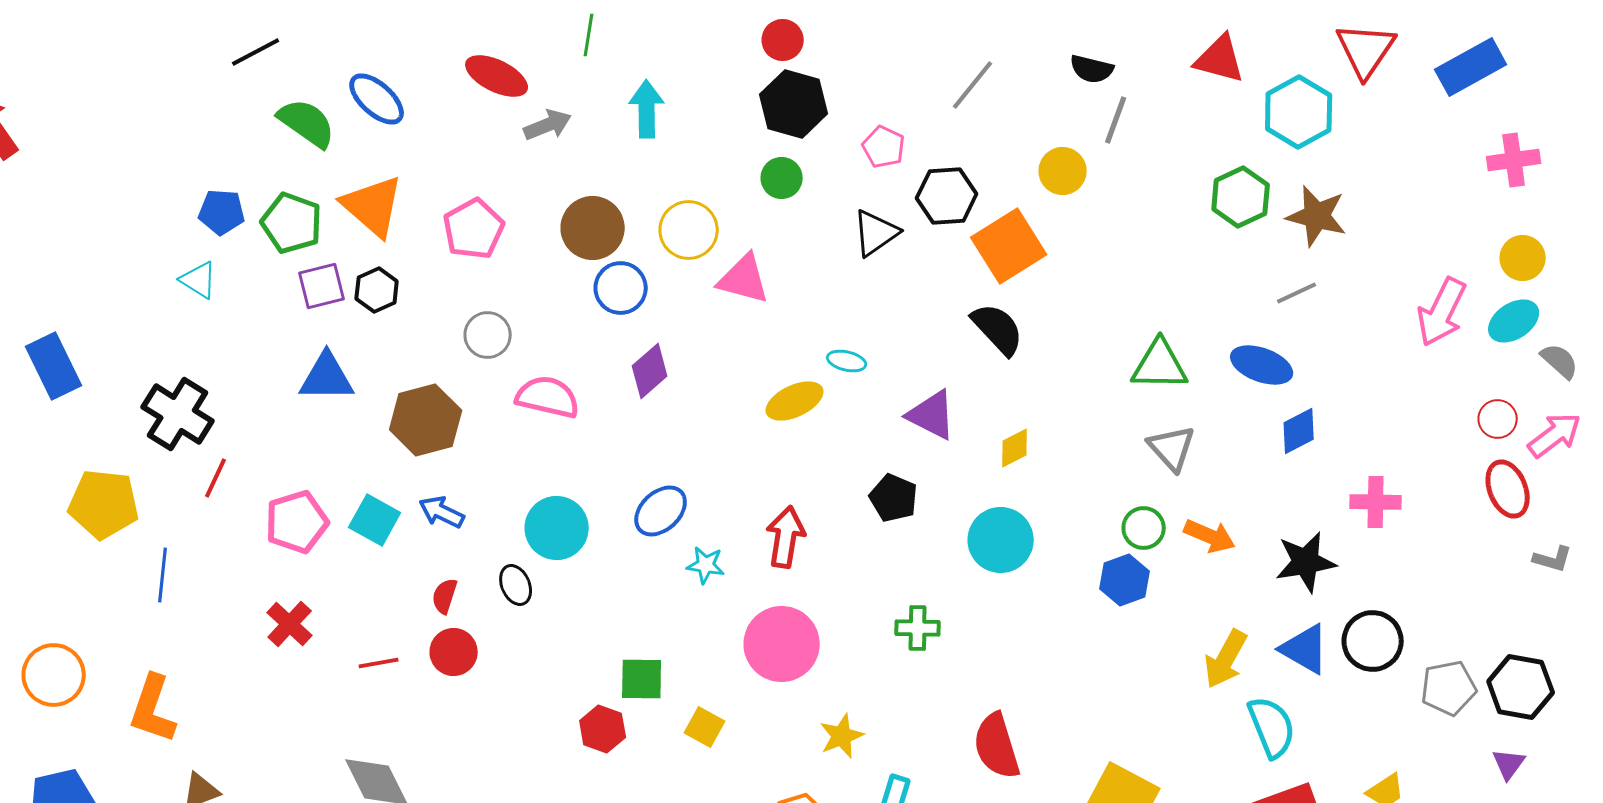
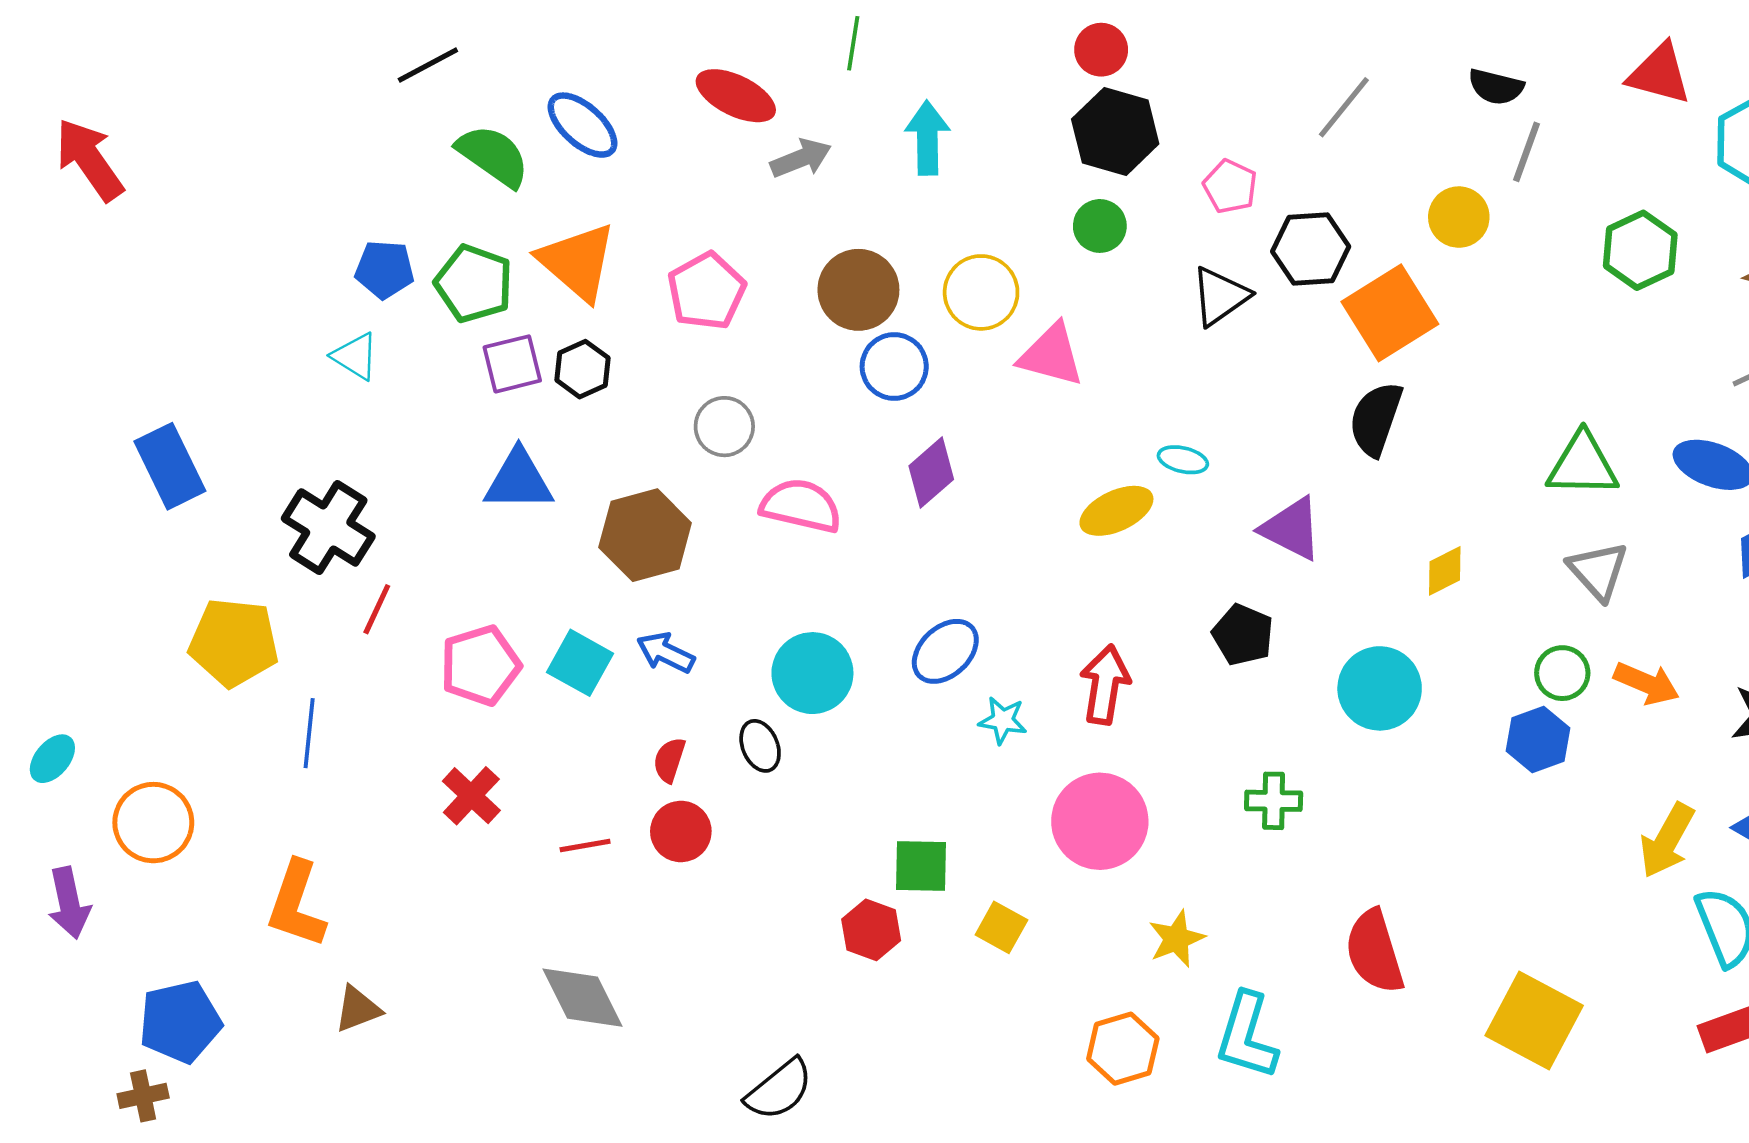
green hexagon: (1241, 197) -> (1640, 250), moved
black semicircle: (998, 329) -> (1376, 419), turned -118
yellow diamond: (1015, 448) -> (1445, 571), moved
orange circle: (54, 675) -> (153, 823), moved

